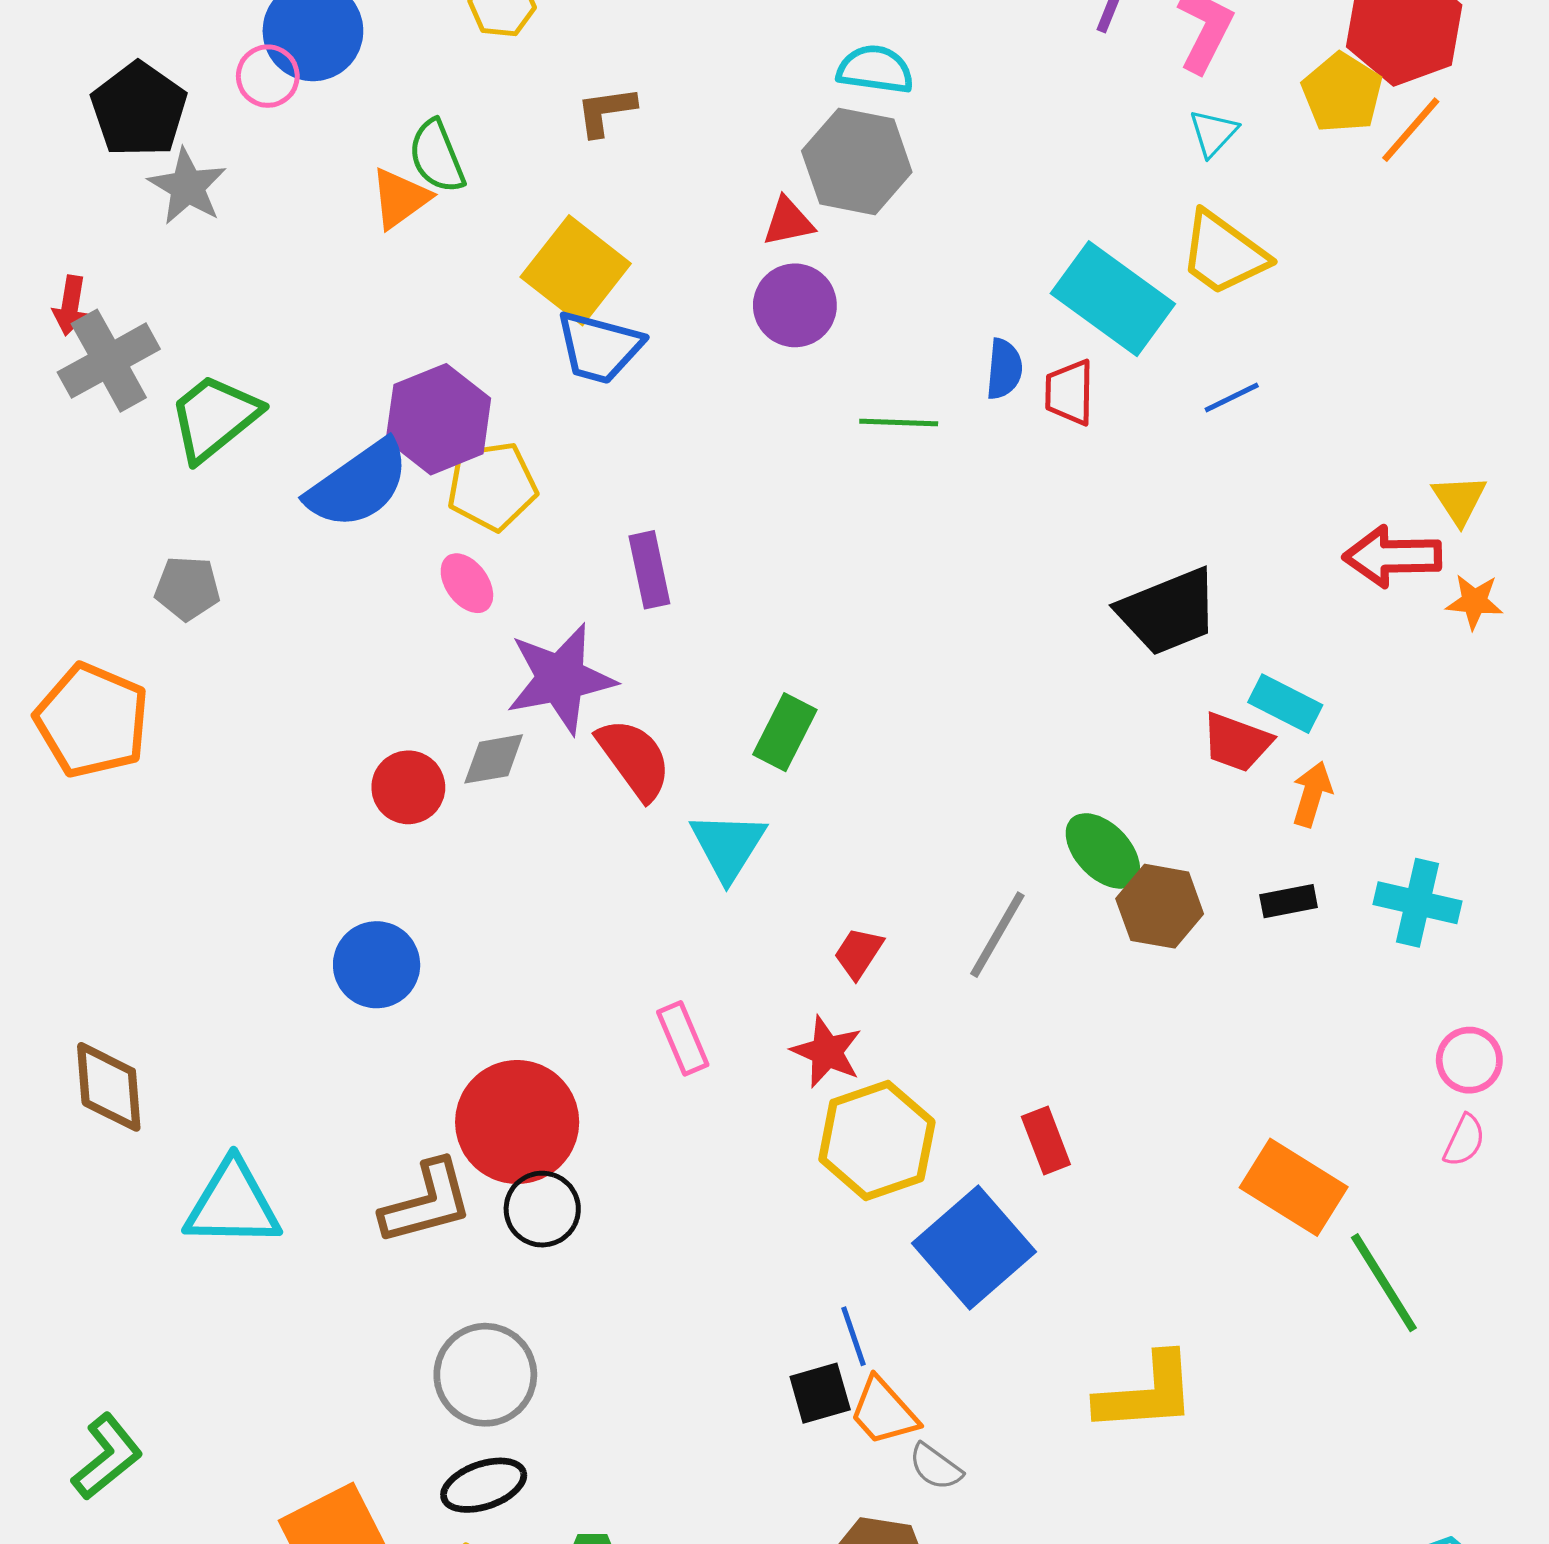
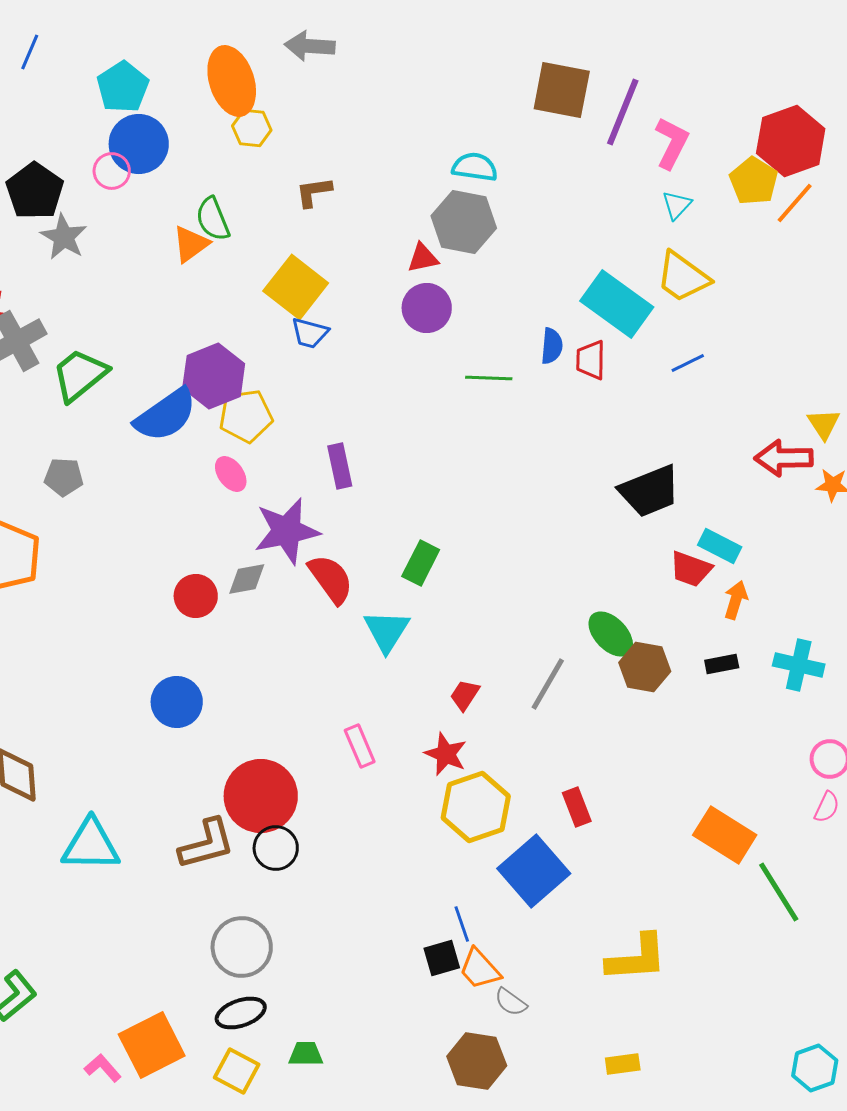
blue trapezoid: (599, 347) -> (310, 333), size x0.7

